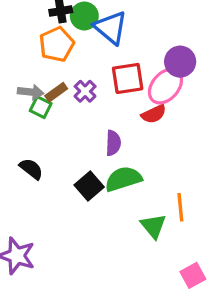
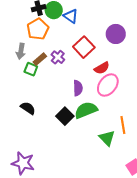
blue triangle: (111, 28) -> (71, 16), size x0.7
red square: (128, 78) -> (84, 47), turned -30
pink ellipse: (165, 86) -> (108, 85), moved
gray arrow: (31, 92) -> (21, 51), moved, turned 98

